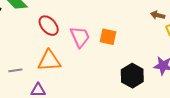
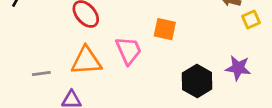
pink trapezoid: (80, 37) -> (129, 51), moved

